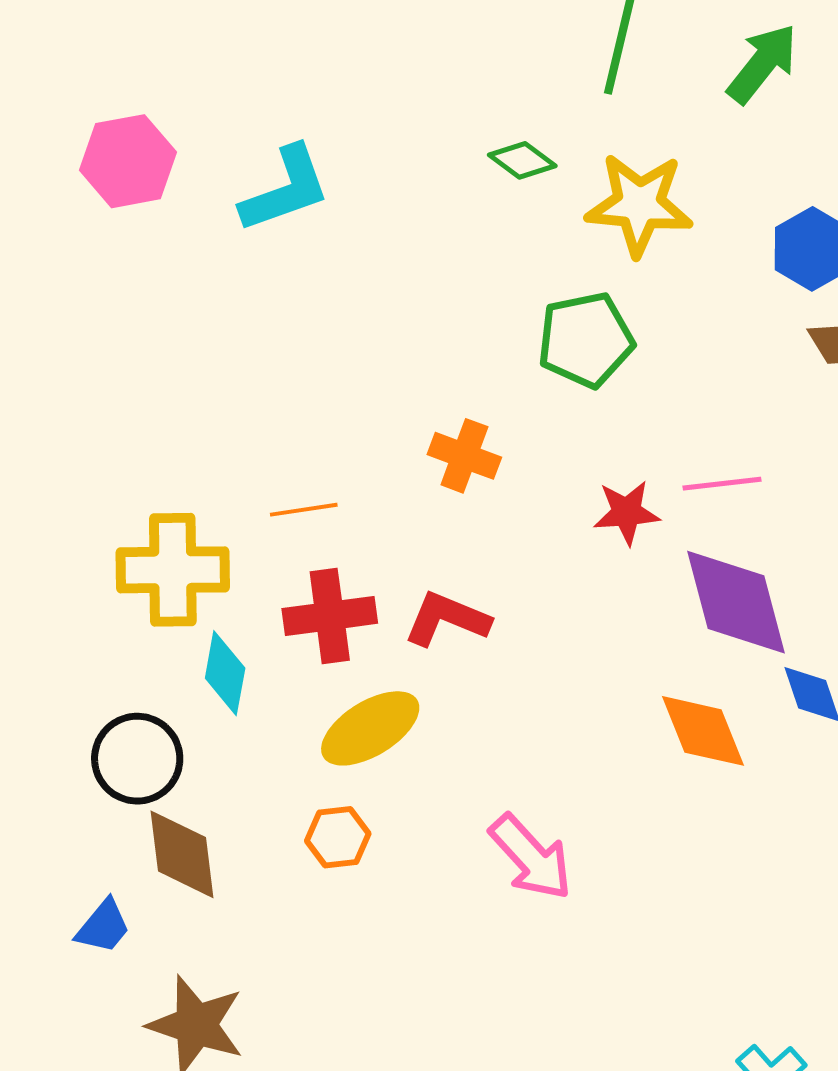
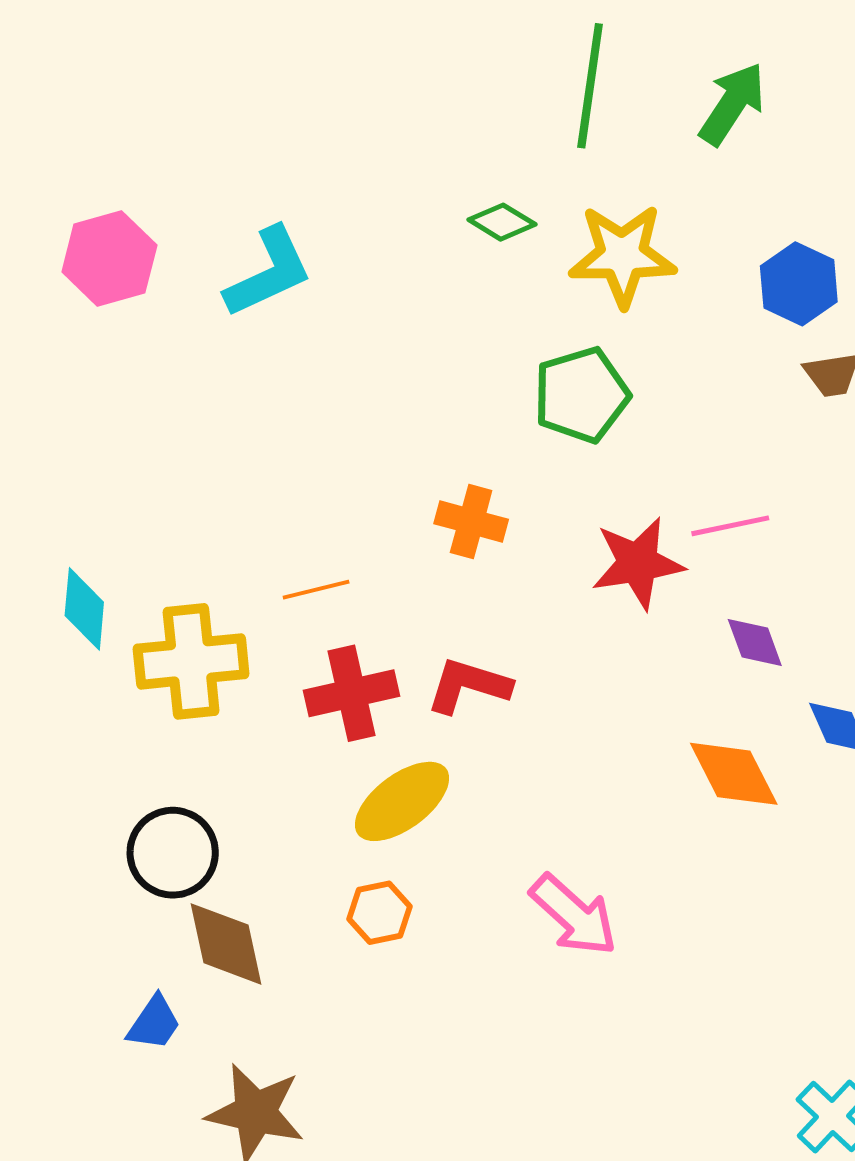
red star: (627, 512) -> (638, 563), size x1.4
purple diamond: (736, 602) -> (755, 643), size x0.5
cyan diamond: (225, 673) -> (84, 609), moved

